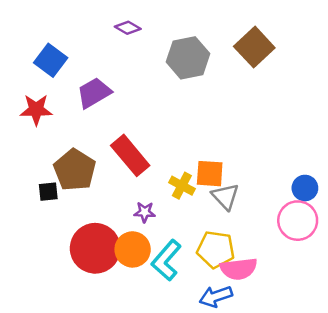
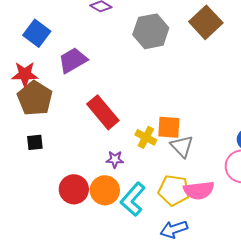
brown pentagon: (75, 170) -> (35, 98), moved
red circle: (95, 248) -> (74, 189), size x0.7
pink semicircle: (239, 269) -> (199, 190), moved

